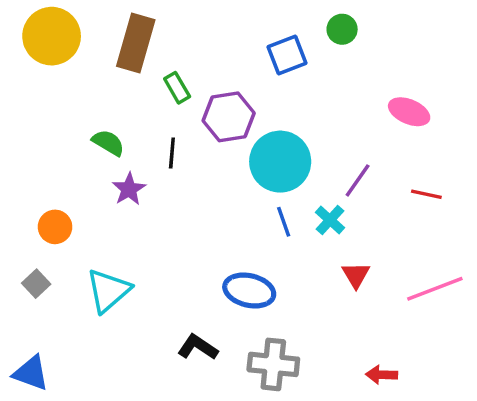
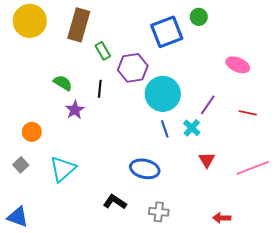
blue square: (287, 55) -> (167, 32), size x1.4
gray cross: (273, 364) -> (159, 212), size x0.7

